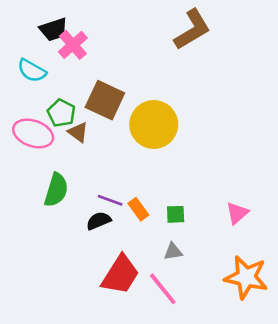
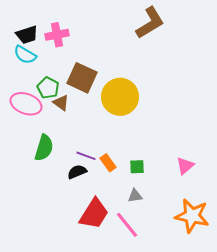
black trapezoid: (54, 30) -> (27, 35), moved
pink cross: (73, 45) -> (57, 35), turned 30

